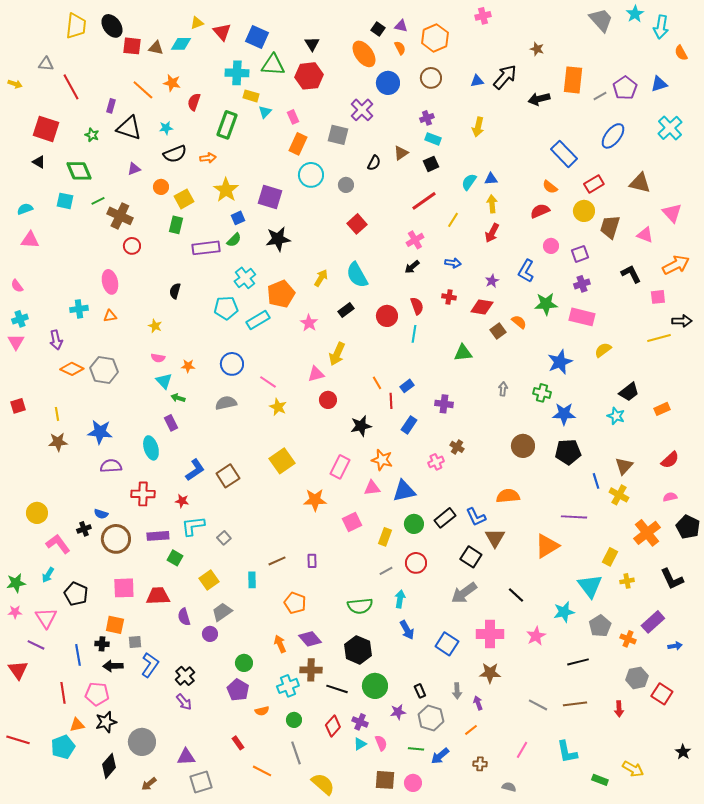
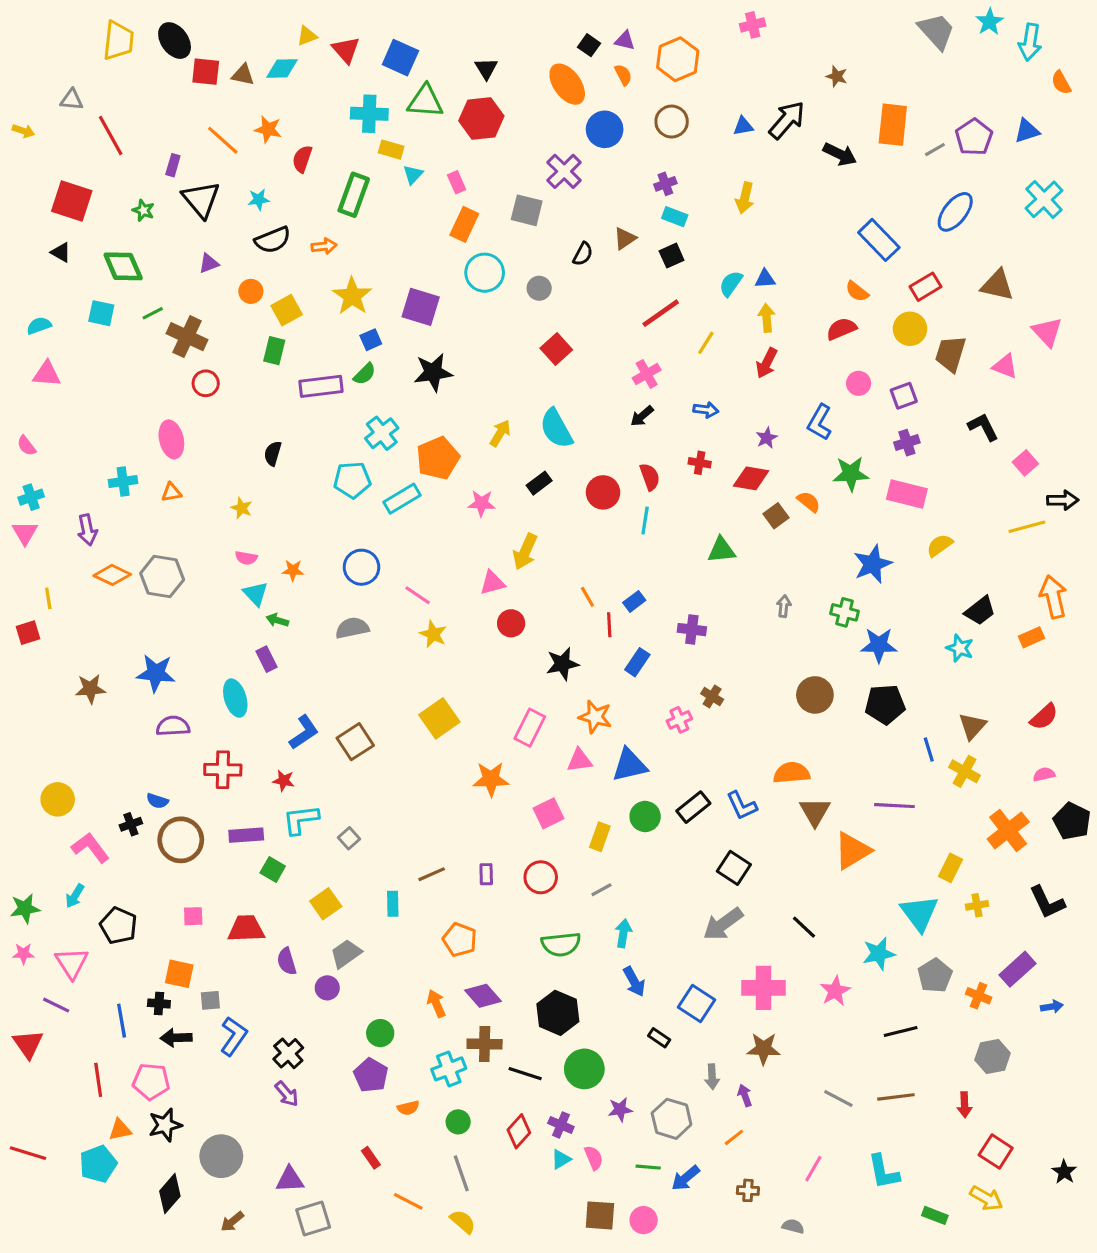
black arrow: (539, 99) -> (840, 154), turned -140
black triangle: (129, 128) -> (201, 199), turned 32
orange arrow: (676, 265) -> (1053, 597), moved, turned -76
pink square: (658, 297) -> (1025, 463), turned -35
pink star: (309, 323) -> (481, 503), turned -30
yellow line: (57, 414) -> (48, 598), moved
brown triangle: (495, 538) -> (815, 812), moved
red circle: (416, 563) -> (541, 877), moved
pink square: (124, 588) -> (193, 916), size x0.6
black rectangle: (420, 691) -> (659, 1038), moved, turned -32
red square: (662, 694) -> (996, 1152), moved
yellow semicircle: (323, 784) -> (463, 1222), moved, size x0.7

